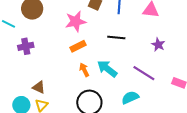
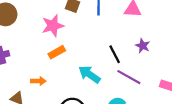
black line: (116, 38) -> (115, 54), moved, turned 60
orange arrow: (84, 70) -> (38, 81), moved, turned 120

